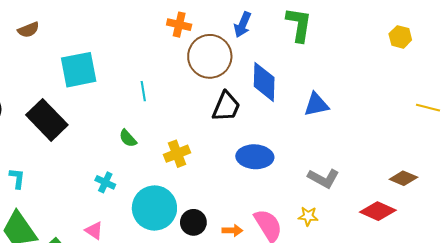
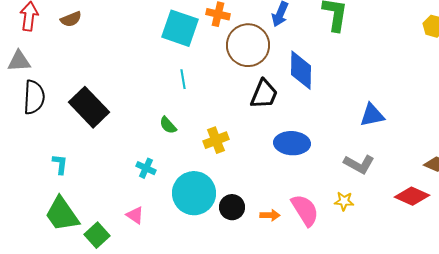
cyan square: (79, 70) -> (180, 28), moved, turned 30
blue triangle: (316, 105) -> (372, 115), moved

